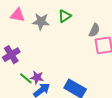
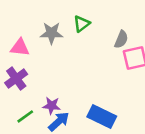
pink triangle: (18, 15) -> (20, 48), moved
green line: (26, 78) -> (25, 116), moved, turned -72

